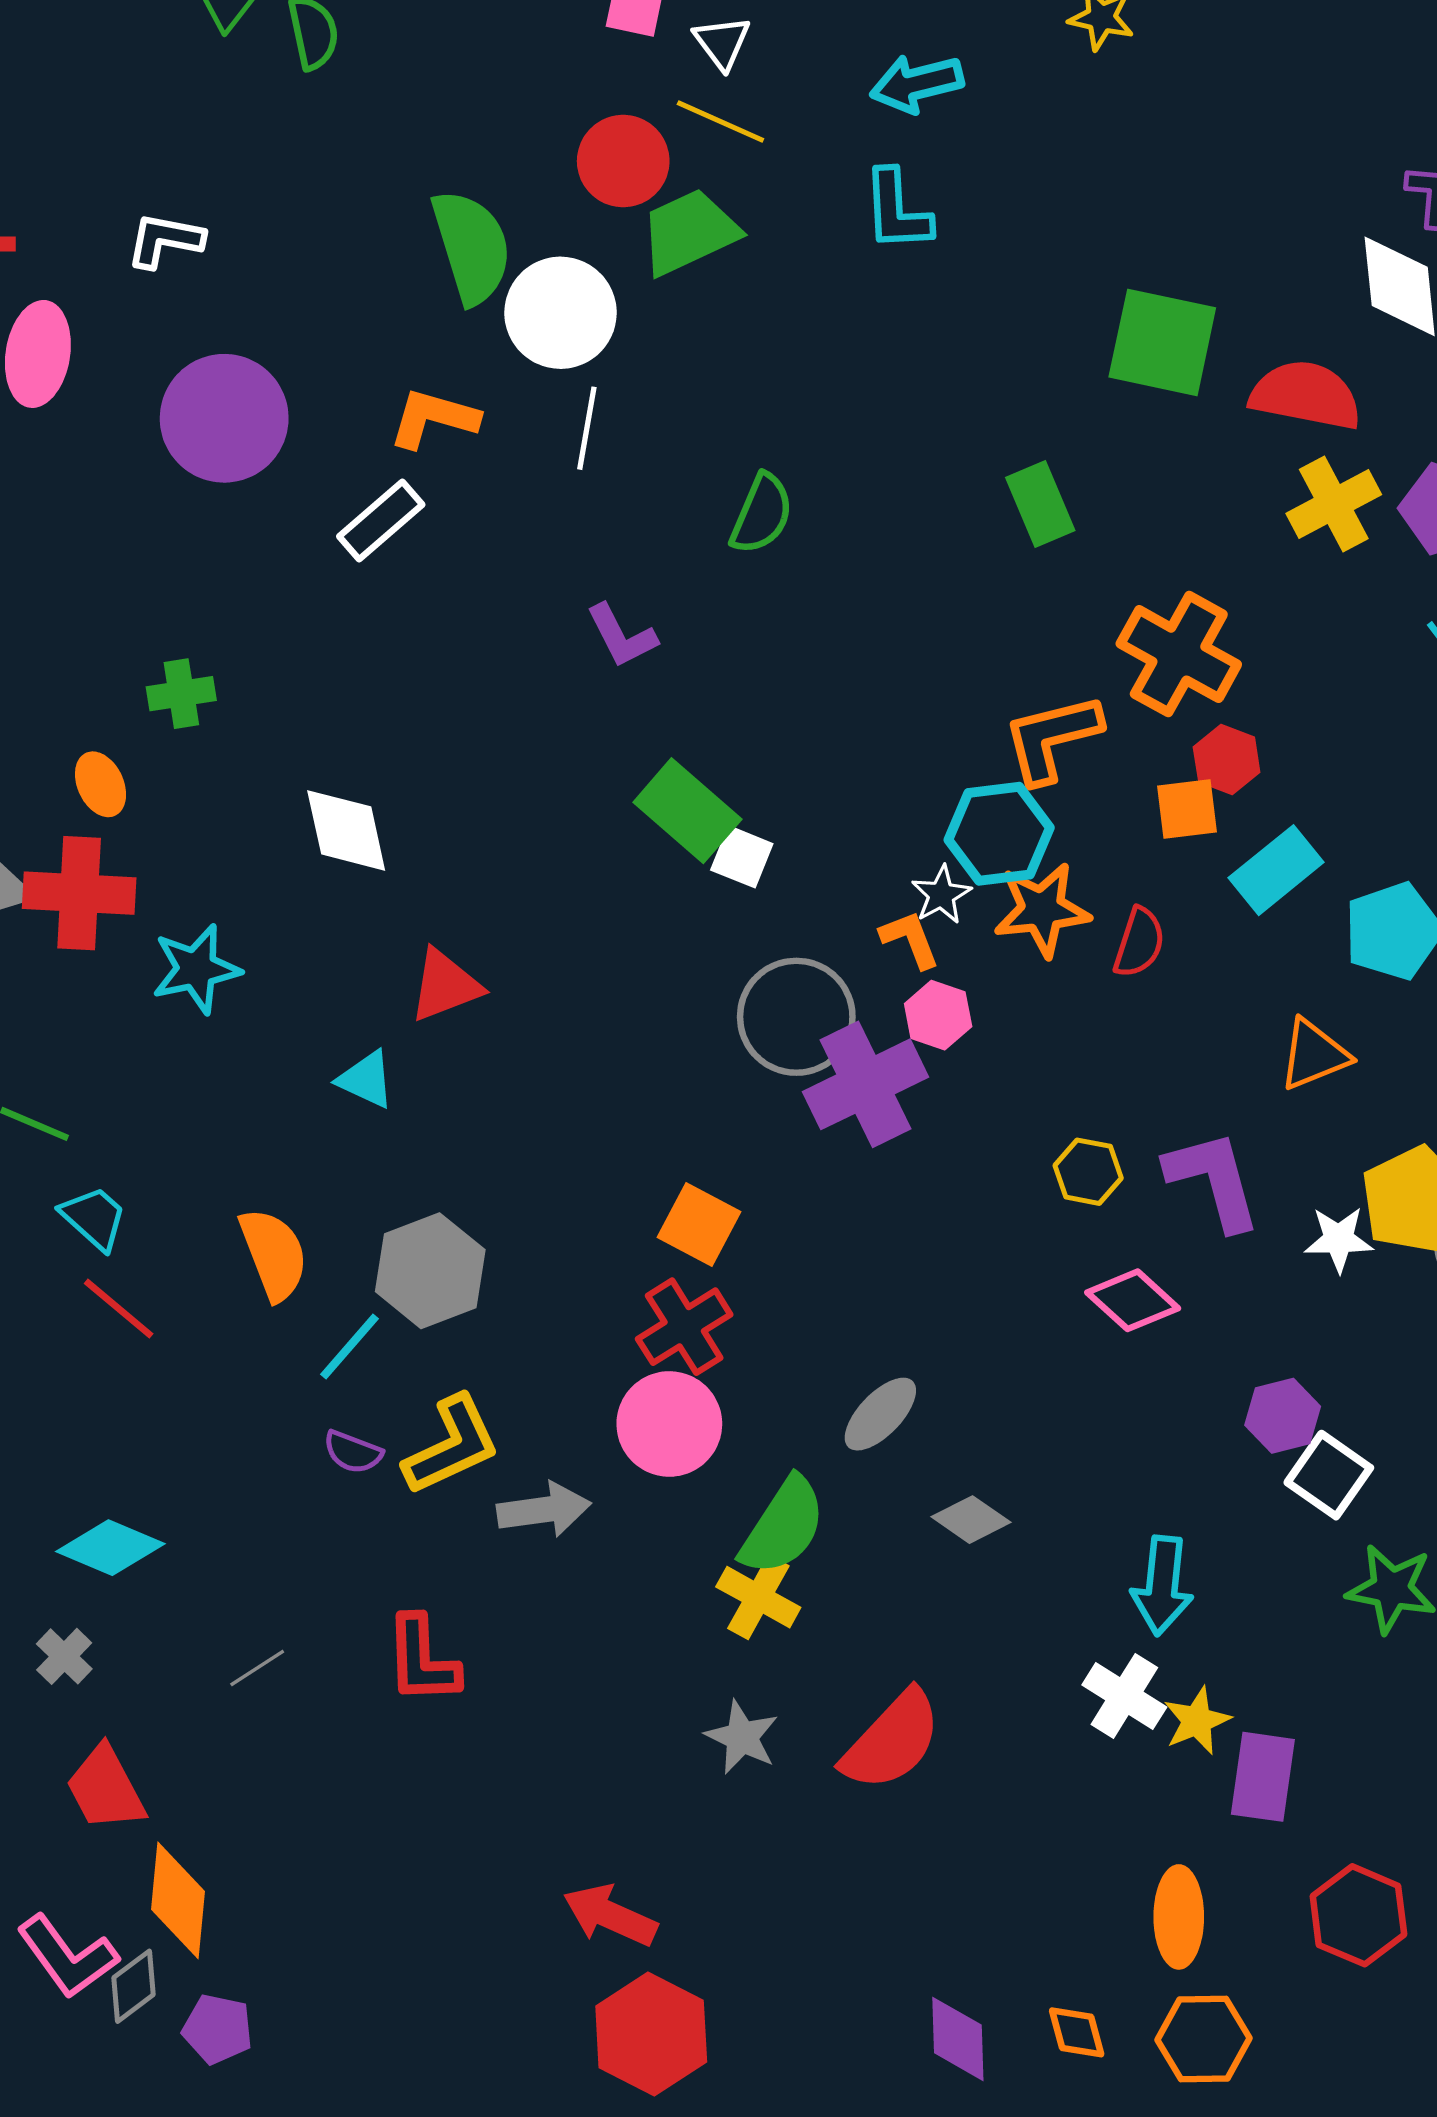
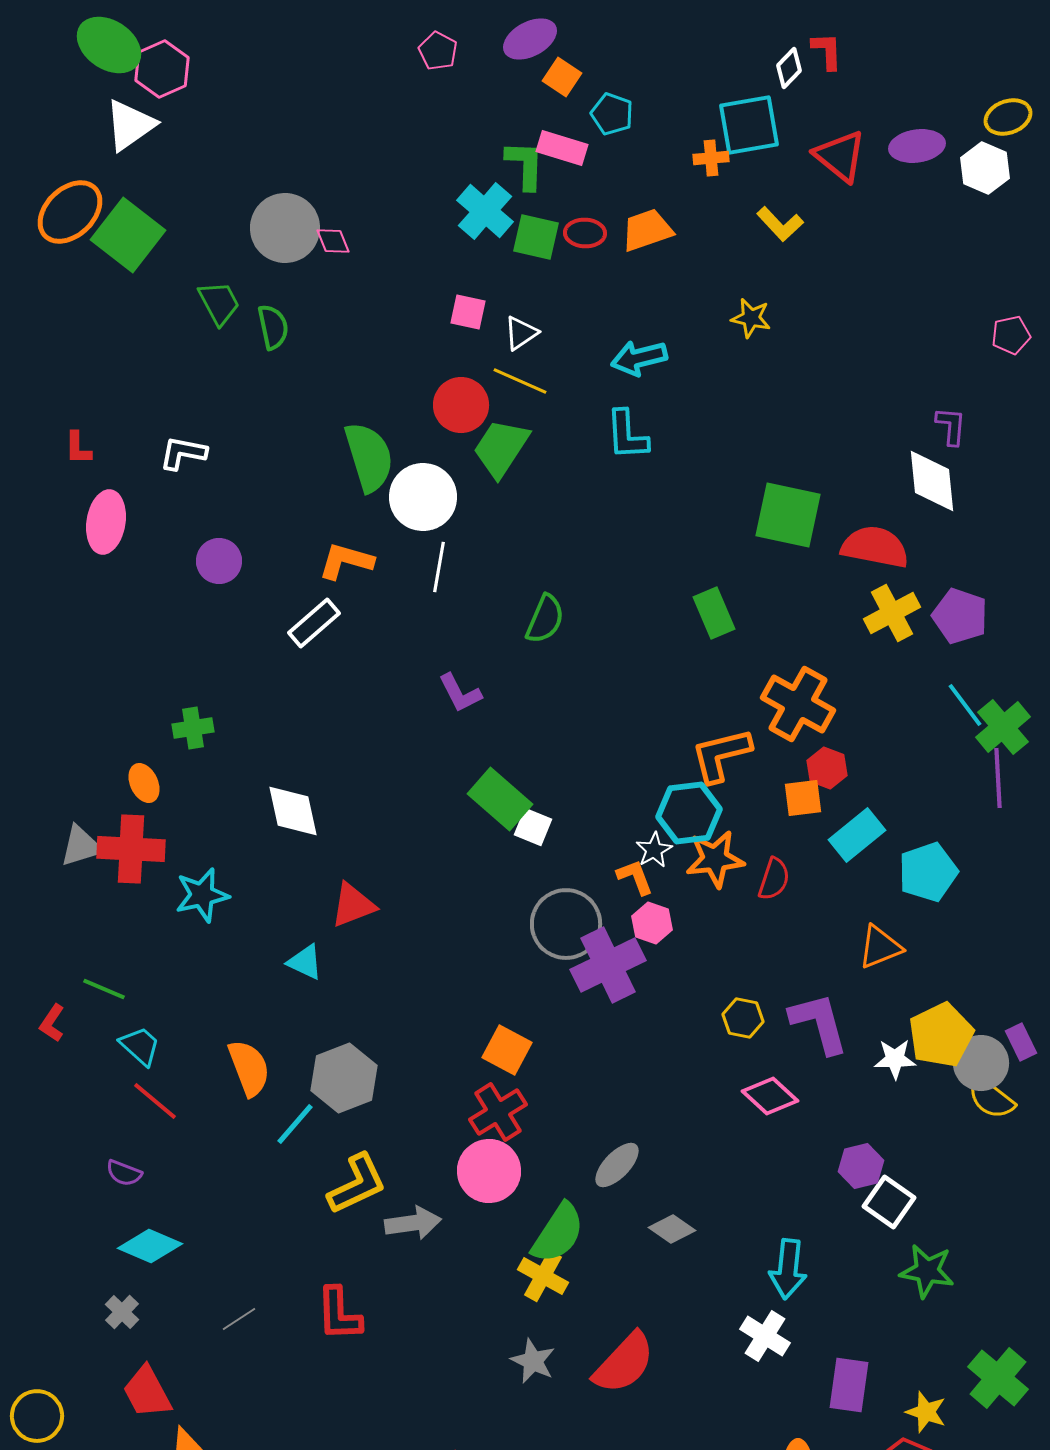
white triangle: (722, 42) -> (521, 333), turned 33
green trapezoid: (689, 232) -> (501, 448), turned -32
purple circle: (224, 418) -> (219, 561), size x0.6
purple semicircle: (353, 1452) -> (124, 1173), moved
yellow star: (1197, 1721) -> (926, 1412), moved, turned -30

